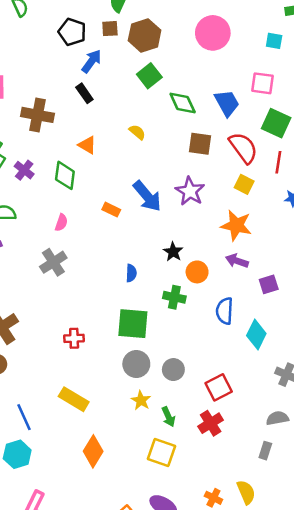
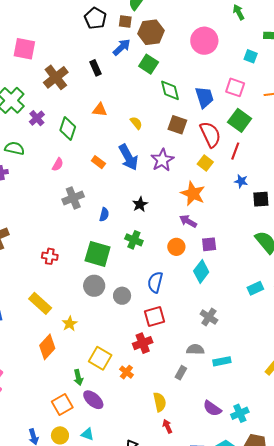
blue arrow: (92, 61) -> (122, 47), moved
green square: (149, 76) -> (149, 64), turned -30
brown cross: (38, 115) -> (56, 77), turned 30
yellow semicircle: (137, 132) -> (136, 123), moved
orange triangle: (87, 145) -> (100, 110), moved, turned -35
gray cross: (53, 262) -> (73, 198), moved
orange circle: (197, 272) -> (176, 247), moved
blue semicircle: (225, 311) -> (155, 282), moved
cyan diamond: (256, 334) -> (201, 272), moved
yellow star: (141, 400) -> (70, 324), moved
green arrow: (168, 417) -> (78, 377), moved
orange cross: (213, 498) -> (126, 372), moved

